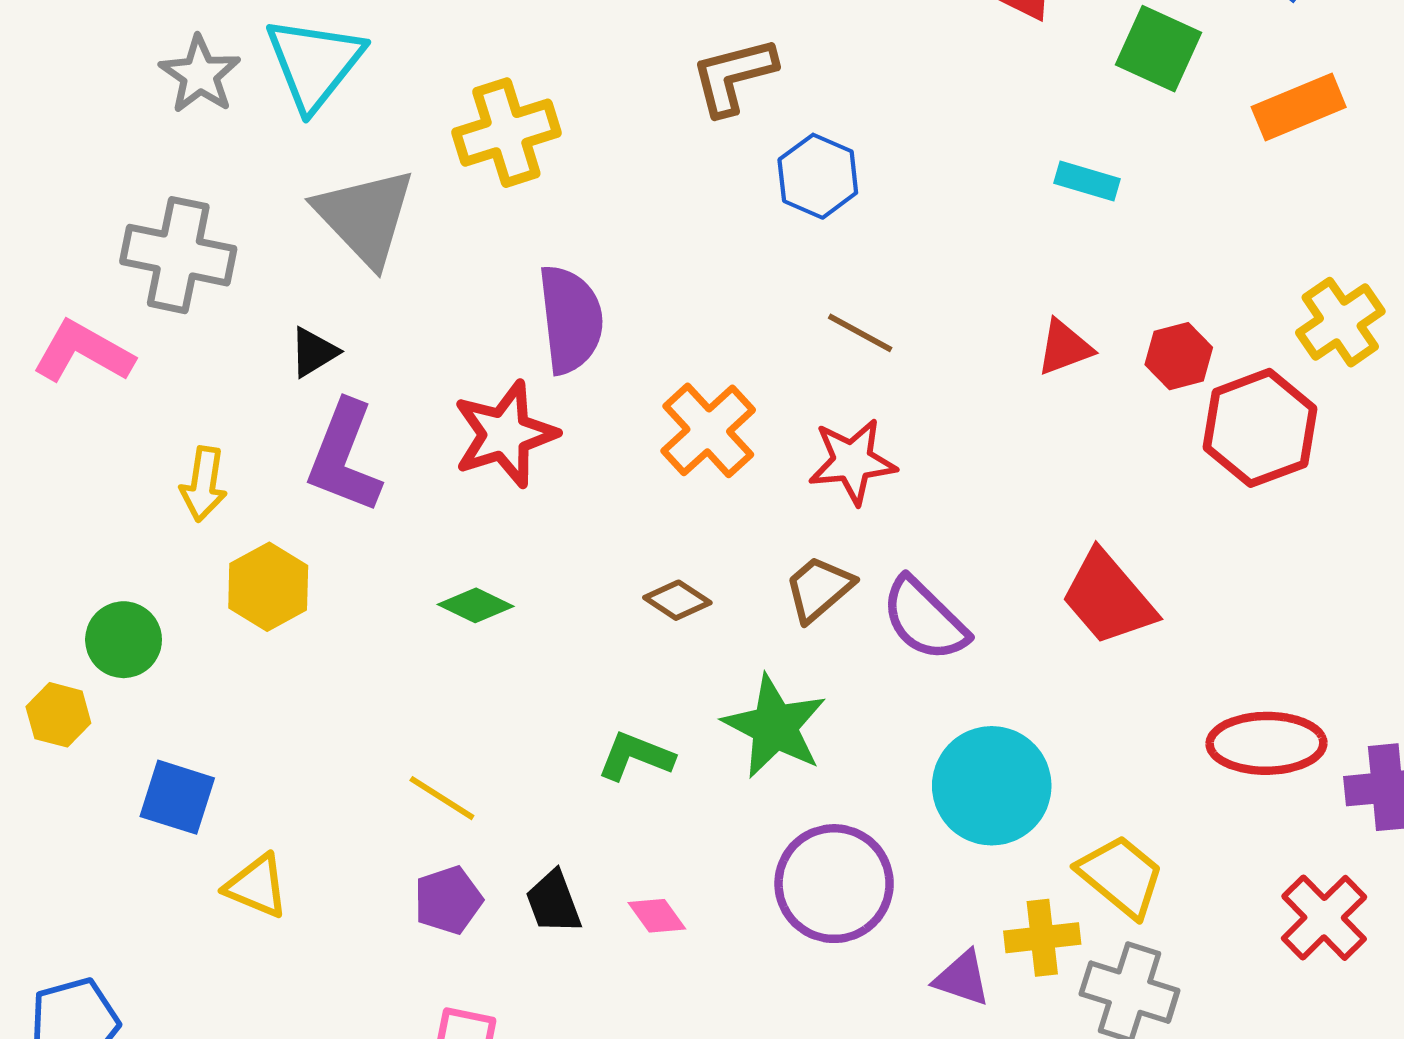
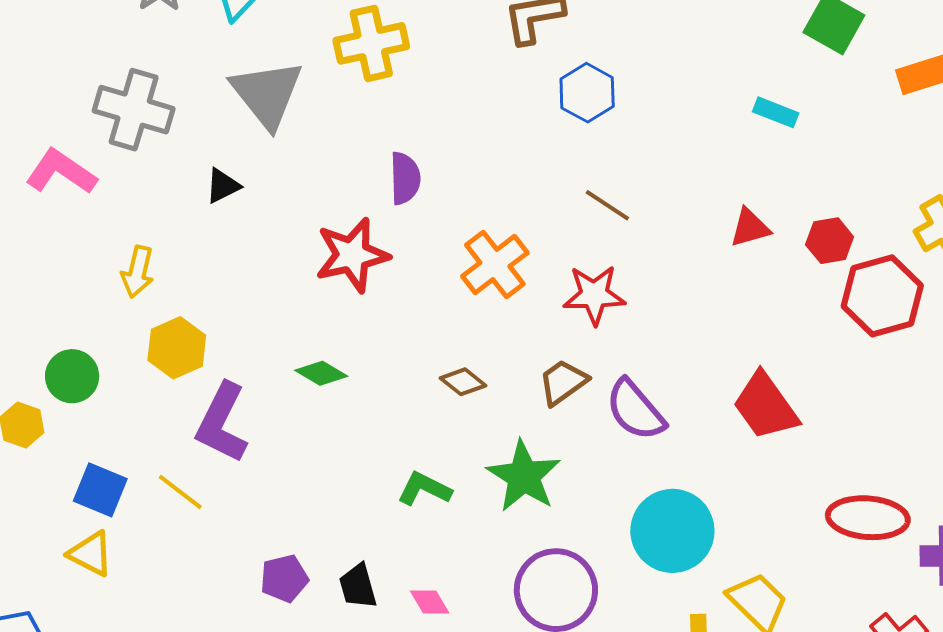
purple semicircle: (571, 319) -> (405, 178), size x0.7
purple L-shape: (344, 457) -> (222, 423), moved
yellow line: (442, 798) -> (180, 492), moved
yellow triangle: (257, 886) -> (91, 554), moved

